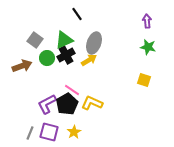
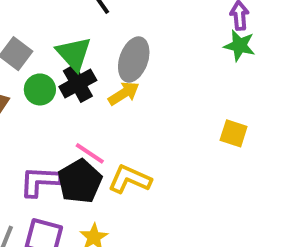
green triangle: (64, 40) -> (74, 54), turned -48
green star: (148, 47) -> (239, 46), moved
purple L-shape: (47, 104) -> (40, 181), turned 30

